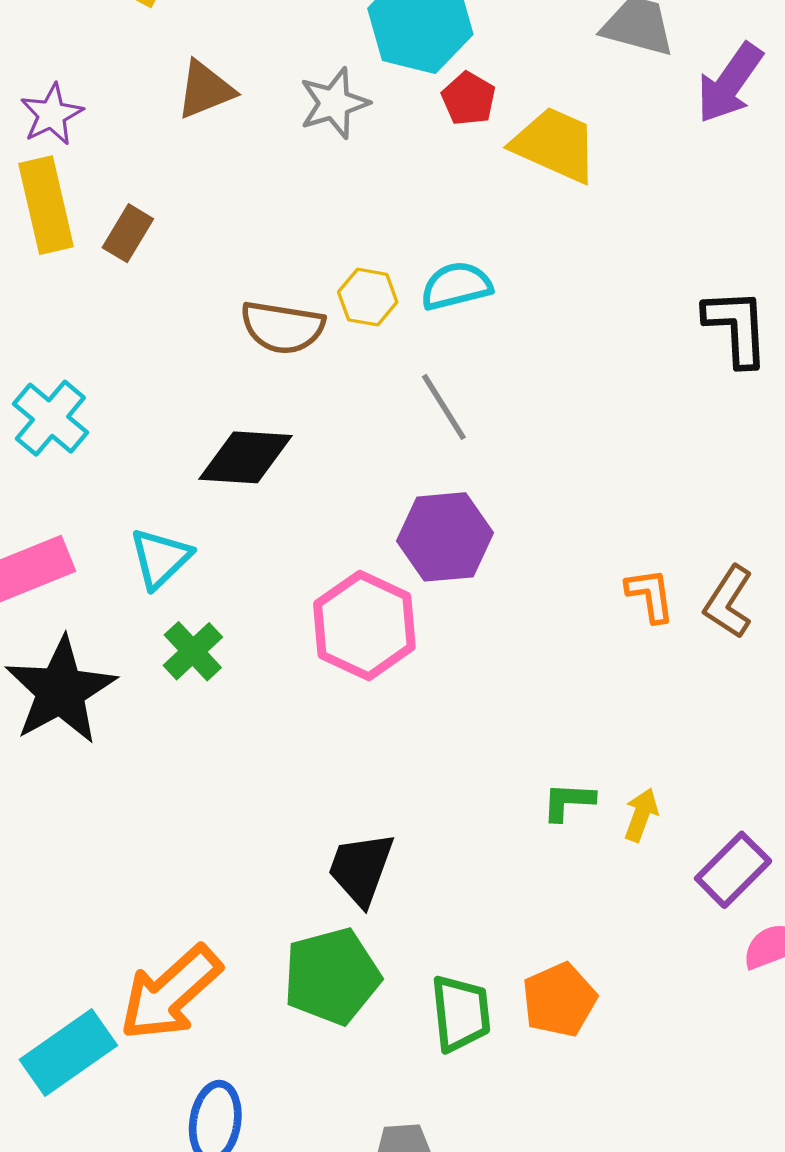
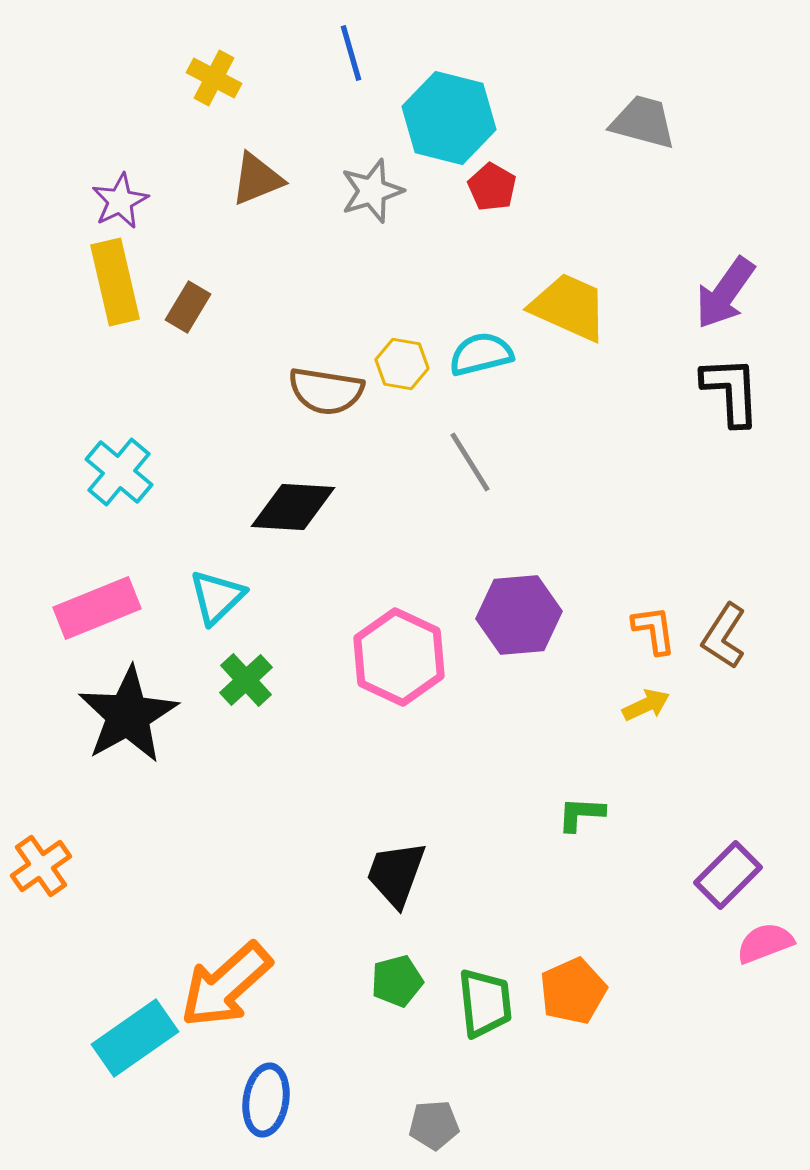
purple arrow: (730, 83) -> (725, 293), moved
yellow trapezoid: (555, 145) -> (569, 307), moved
purple hexagon: (445, 537) -> (519, 615), moved
yellow arrow: (641, 815) -> (646, 705), moved, turned 45
green pentagon: (332, 976) -> (397, 981), moved, size x0.6

